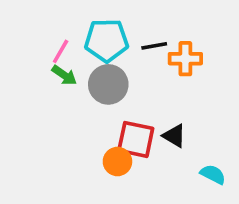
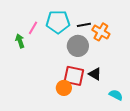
orange cross: (185, 59) -> (101, 32), turned 30
green arrow: (64, 75) -> (20, 41), moved, turned -144
gray circle: (108, 84) -> (78, 46), moved

